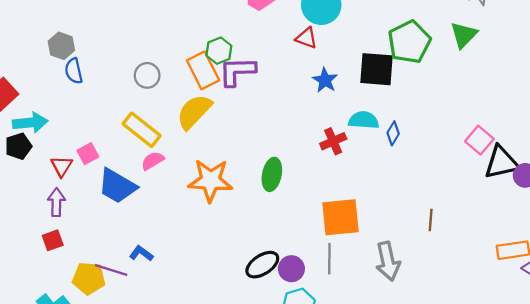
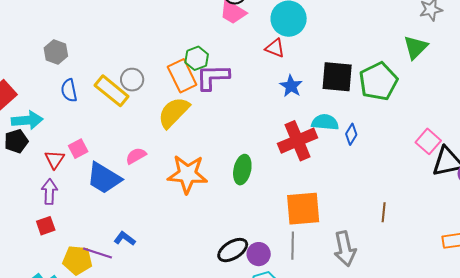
green pentagon: (409, 42) -> (378, 81), moved
blue semicircle: (74, 71) -> (69, 90), moved
yellow rectangle: (142, 130) -> (112, 91), moved
red cross: (333, 141) -> (298, 141), size x1.6

